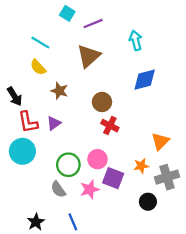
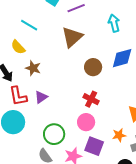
yellow semicircle: (38, 67) -> (18, 47), moved
brown star: (59, 91) -> (33, 68), moved
brown circle: (102, 102) -> (93, 67), moved
pink circle: (98, 159) -> (86, 122), moved

